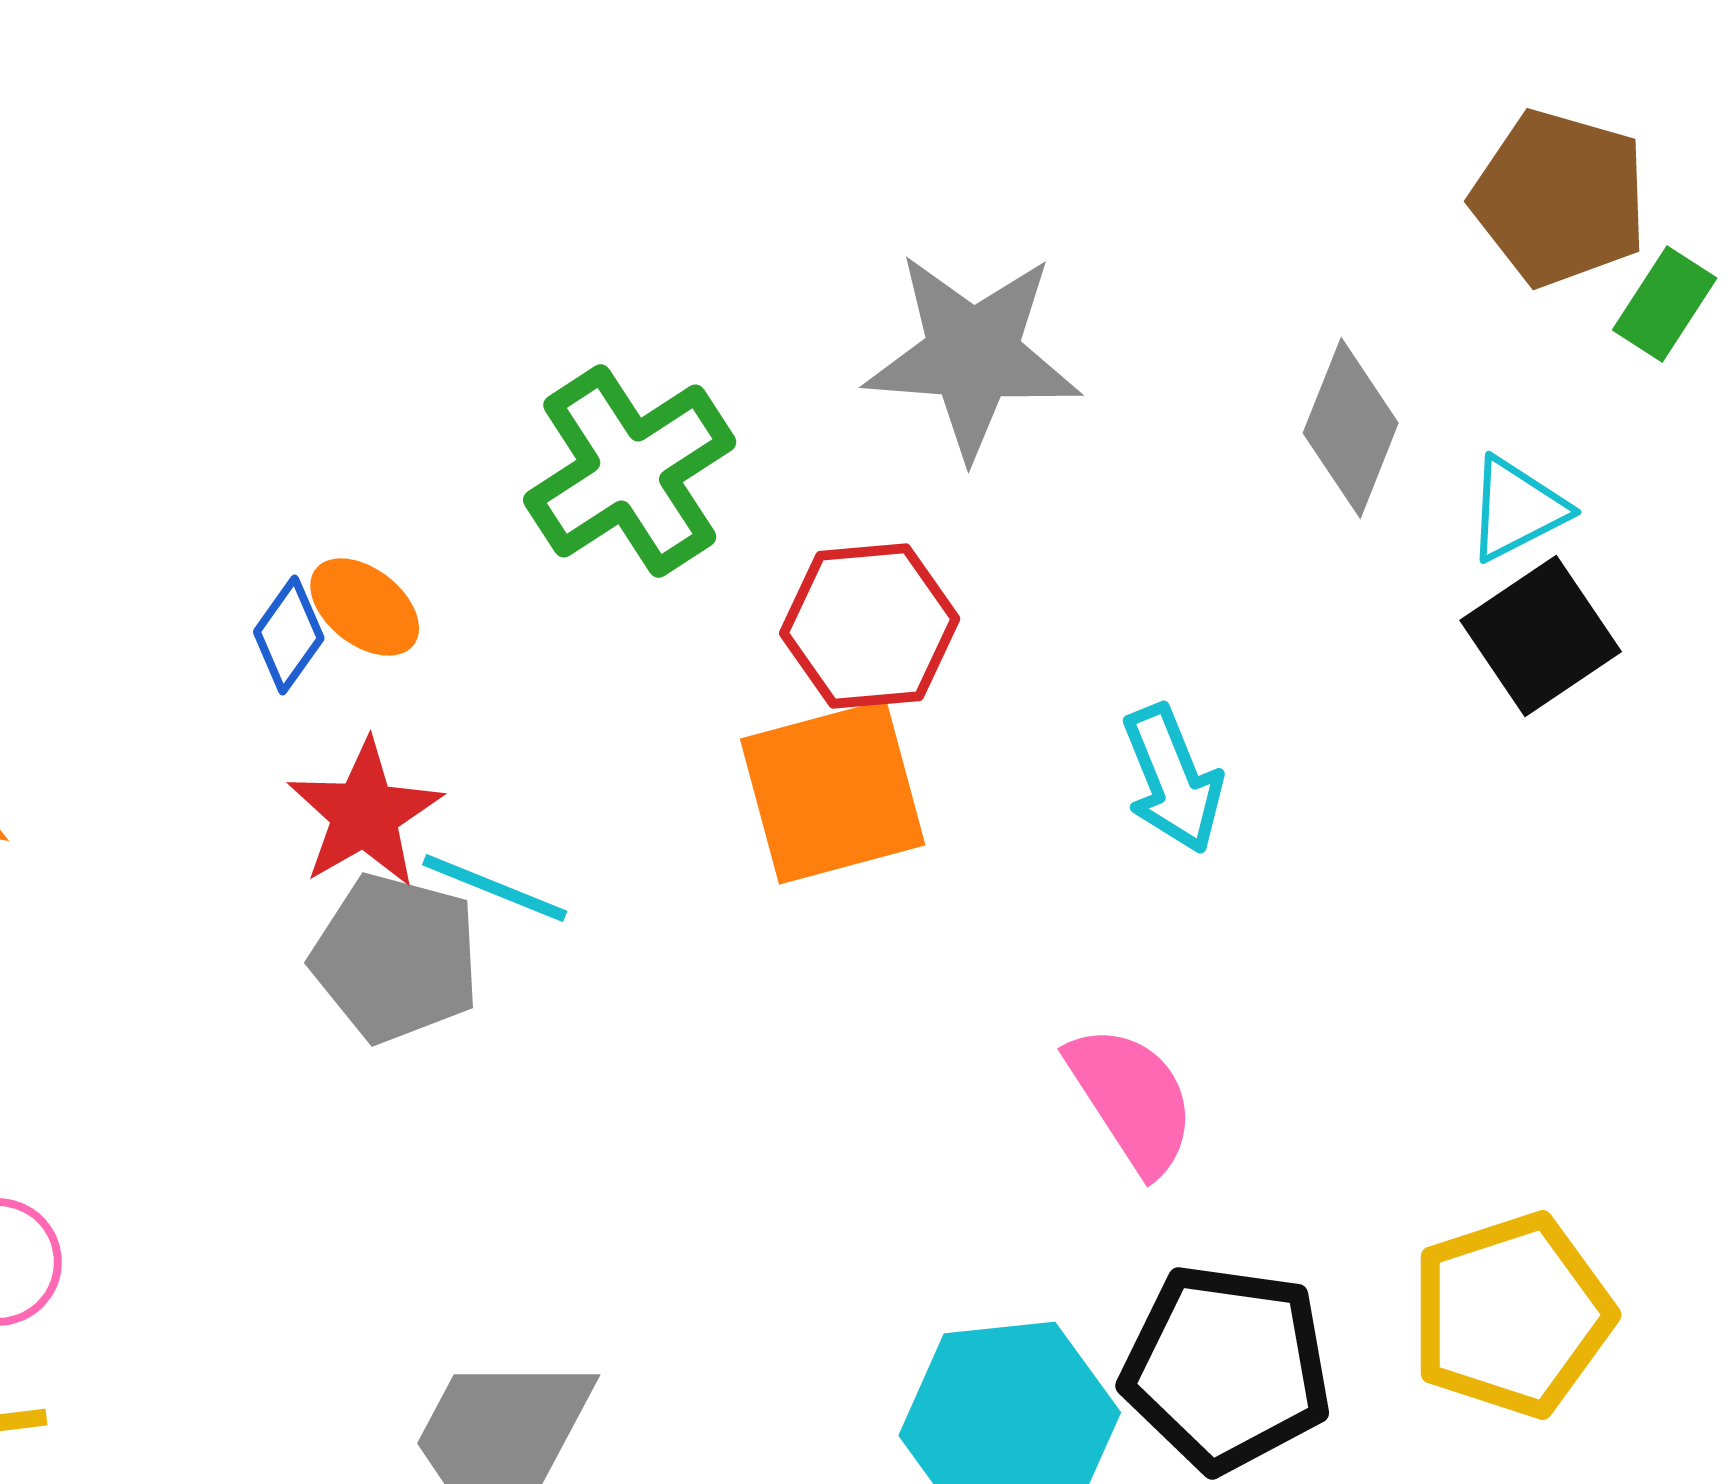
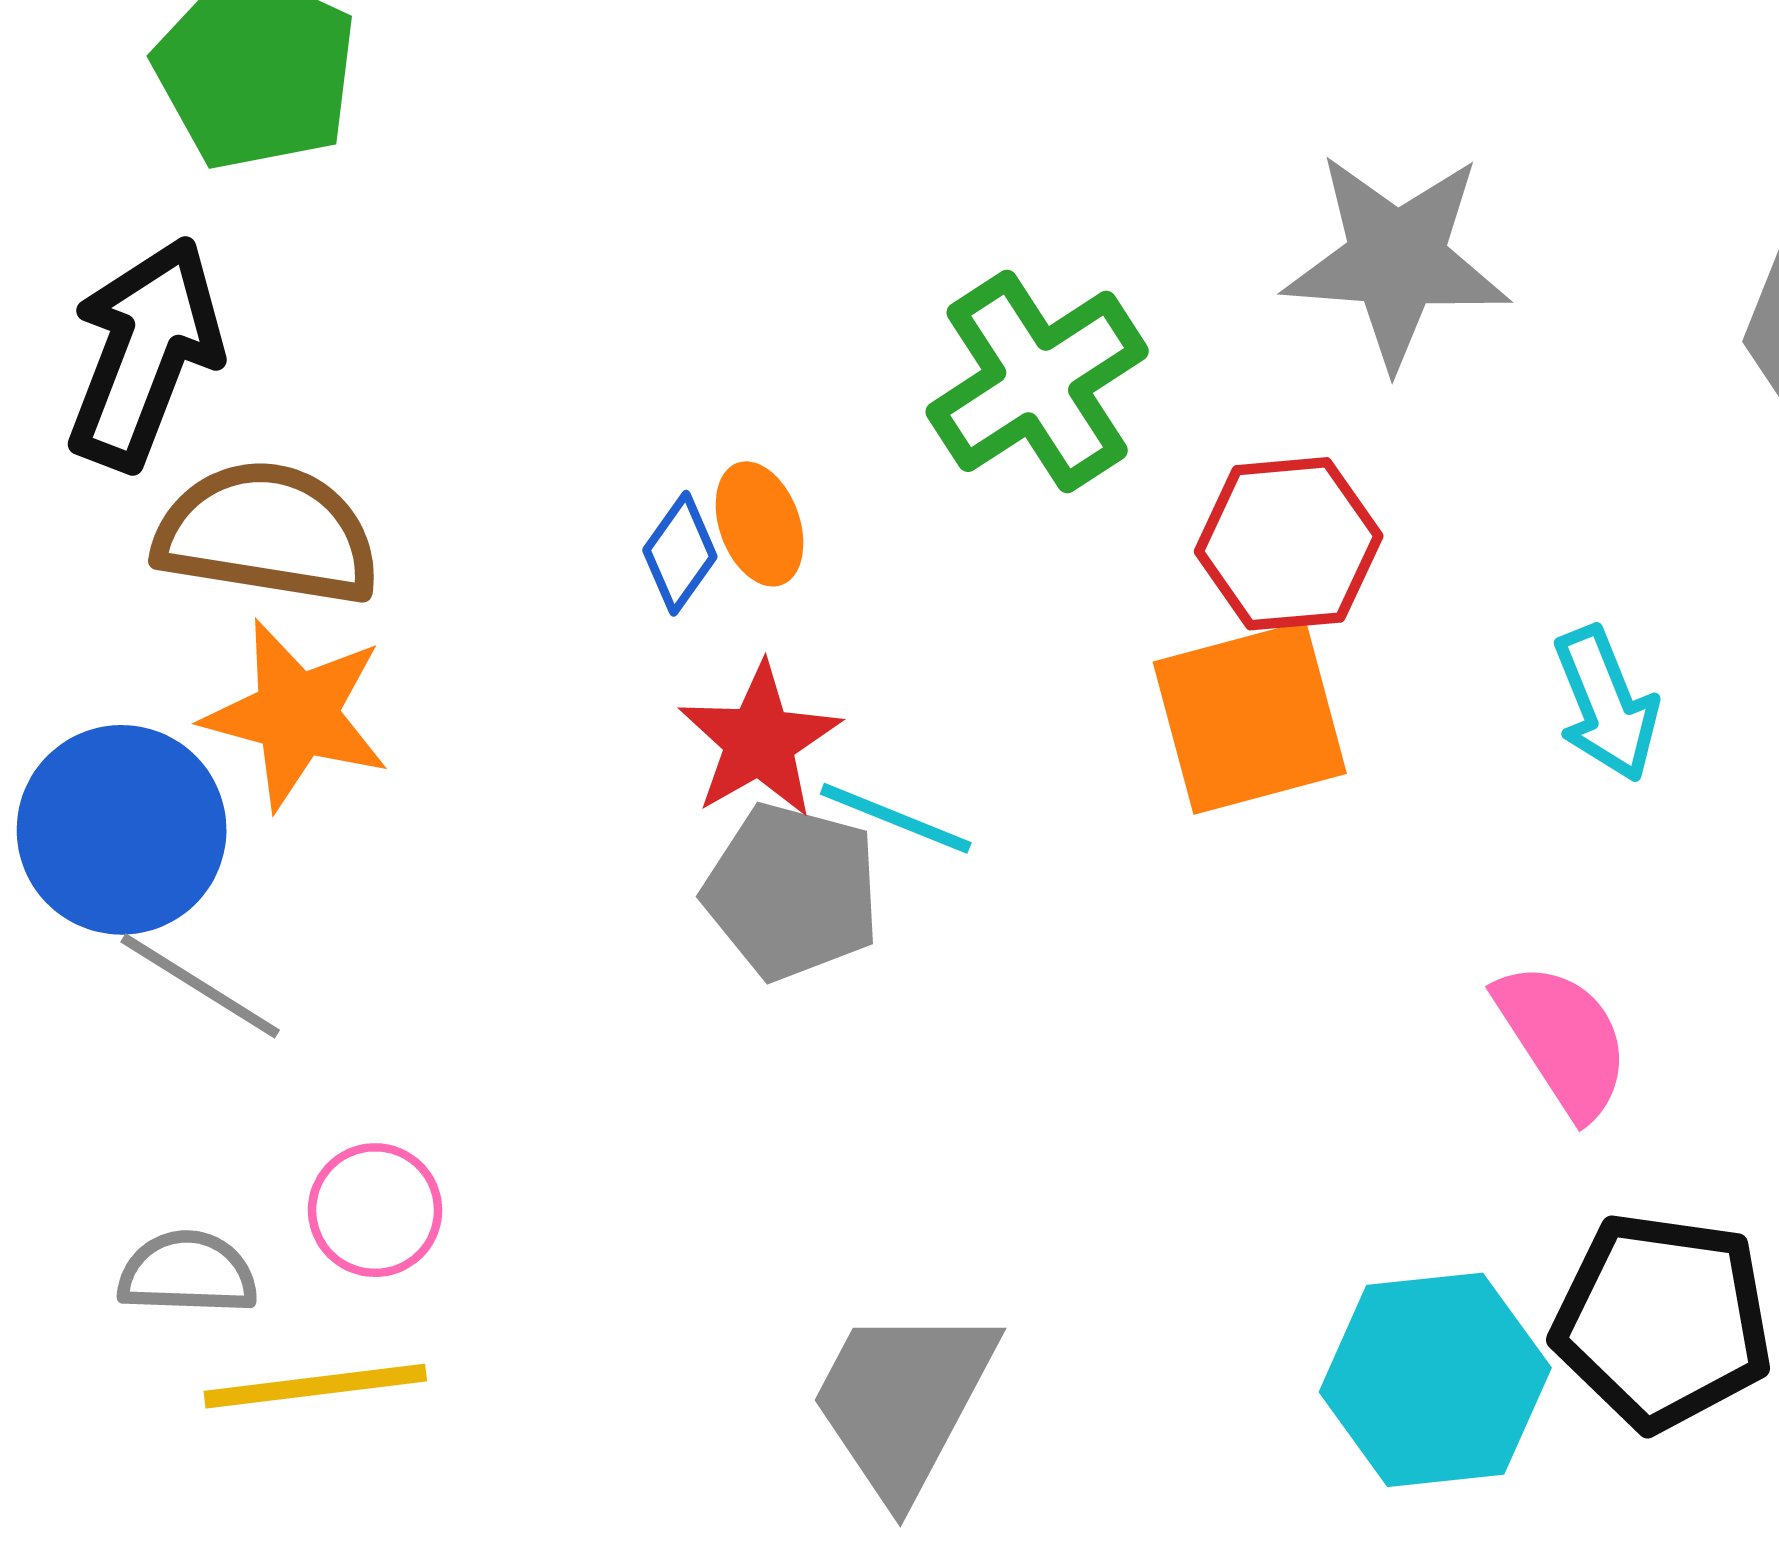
orange ellipse: (365, 607) -> (760, 524), turned 32

